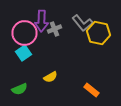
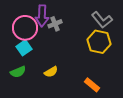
gray L-shape: (82, 23) -> (102, 20), moved
yellow hexagon: (98, 33) -> (99, 42), moved
green semicircle: (20, 89) -> (18, 72), moved

